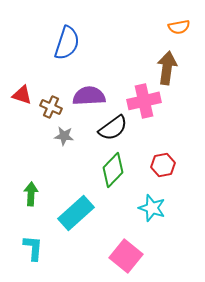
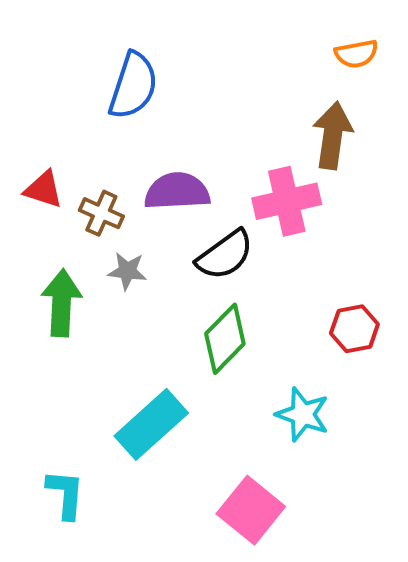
red hexagon: (163, 165) -> (354, 329), moved
green arrow: (31, 194) -> (62, 303), moved, size x1.4

